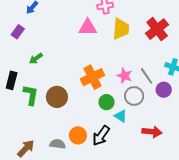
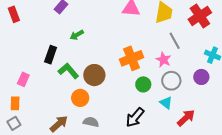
gray line: (147, 76) -> (175, 41), moved
green L-shape: (31, 95) -> (68, 71), turned -55
cyan triangle: (121, 116) -> (166, 103), moved
red arrow: (152, 132) -> (186, 118), turned -54
orange circle: (78, 135) -> (80, 98), moved

